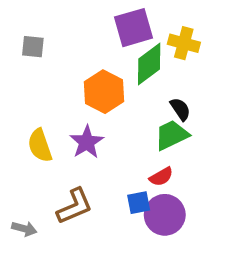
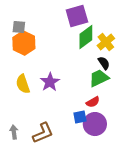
yellow cross: (184, 43) -> (106, 42), moved, turned 36
orange hexagon: (104, 92) -> (24, 43), moved
brown L-shape: (75, 206) -> (43, 133), moved
gray arrow: (24, 229) -> (14, 132), turned -112

